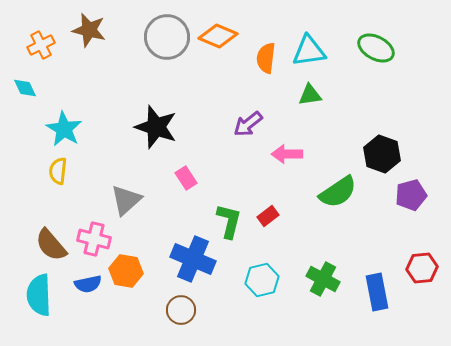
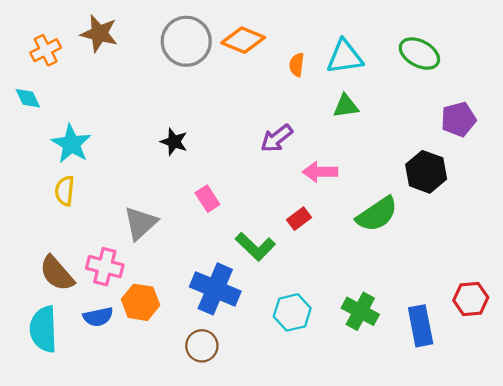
orange semicircle: (266, 58) -> (297, 65), size x0.7
black star: (156, 127) -> (174, 142), size x0.6
purple pentagon: (411, 195) -> (458, 119), moved
red rectangle: (268, 216) -> (299, 219), moved
green L-shape: (229, 221) -> (255, 247), turned 120

